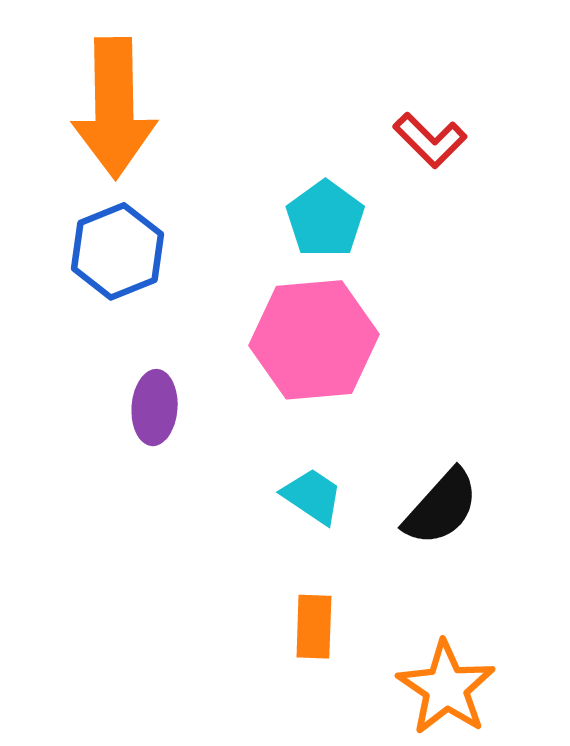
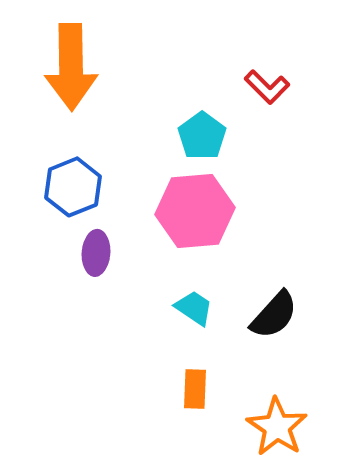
blue hexagon: (117, 251) -> (73, 187), moved

